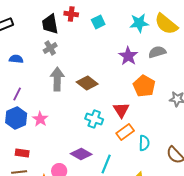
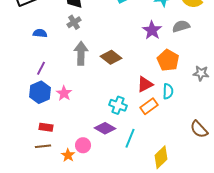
red triangle: (121, 110) -> (145, 84), turned 36
cyan cross: (94, 119) -> (118, 105), moved
cyan semicircle: (144, 143) -> (168, 91), moved

